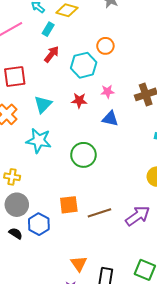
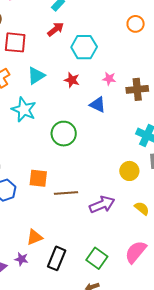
orange circle: (105, 46) -> (136, 24), moved
pink star: (108, 91) -> (109, 79), moved
orange triangle: (79, 264) -> (35, 237), turned 30

